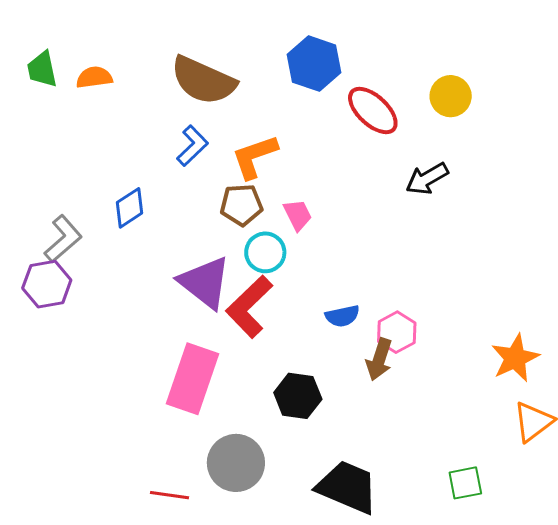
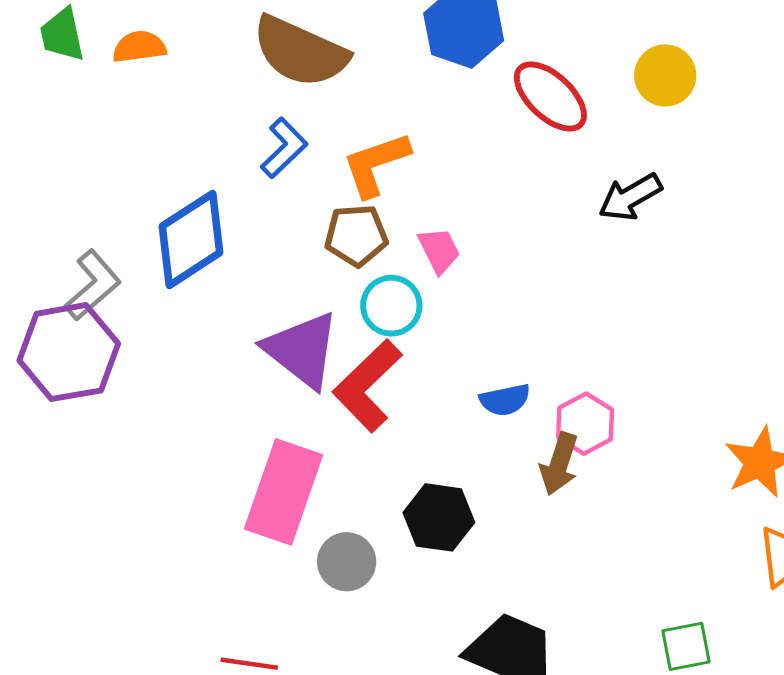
blue diamond: (129, 208) -> (191, 239), size x1.6
purple hexagon: (47, 284) -> (69, 352), size x1.4
gray circle: (236, 463) -> (347, 562), moved, size x0.7

